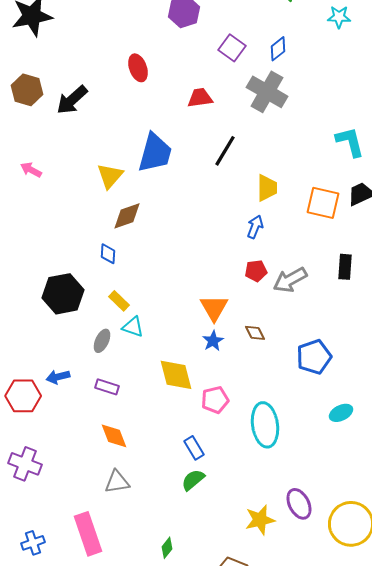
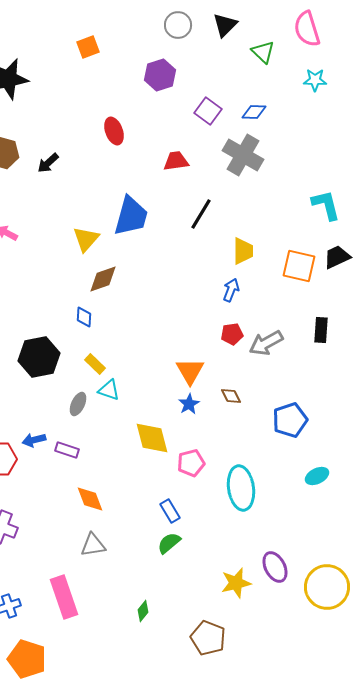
blue diamond: (278, 49) -> (254, 112), turned 40
black arrow: (72, 100) -> (48, 163), size x0.7
purple rectangle: (107, 387) -> (67, 450), moved

